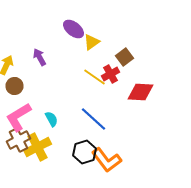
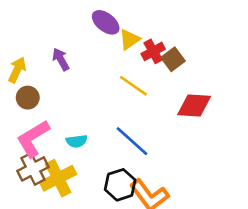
red cross: (110, 74) -> (153, 51), moved
cyan semicircle: (52, 119) -> (77, 141), turned 112

